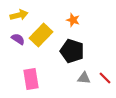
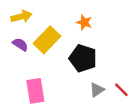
gray triangle: (84, 78) -> (97, 90), turned -40

